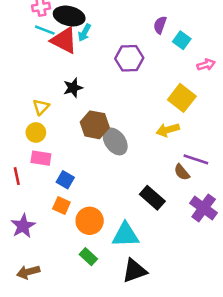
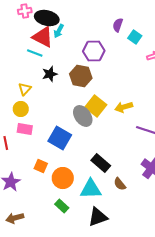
cyan line: (45, 30) -> (35, 53), moved
yellow square: (182, 98) -> (96, 106), moved
brown hexagon: (95, 125) -> (81, 76), moved
brown semicircle: (182, 172) -> (120, 184), moved
blue square: (65, 180) -> (60, 138), moved, size x1.6
black rectangle: (152, 198) -> (101, 163), moved

